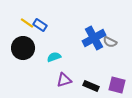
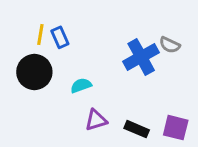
yellow line: (27, 23) -> (40, 34), turned 64
blue rectangle: (40, 25) -> (60, 37), turned 32
gray semicircle: (110, 42) -> (170, 45), moved

